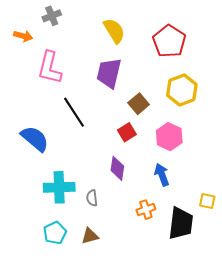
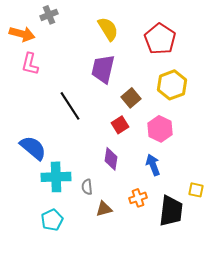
orange arrow: (23, 36) -> (22, 34), size x1.4
pink L-shape: (50, 68) -> (30, 64), moved, size x0.7
blue semicircle: (35, 139) -> (33, 148), moved
brown triangle: (90, 236) -> (104, 209), moved

